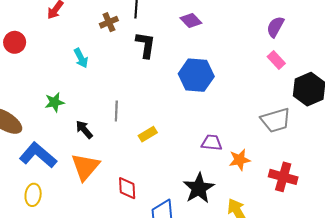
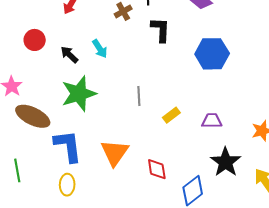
green star: (55, 102) -> (79, 94), size x1.8
black arrow: (84, 130) -> (69, 55), moved
purple trapezoid: (212, 143) -> (212, 121), moved
blue L-shape: (38, 155) -> (68, 146), turned 48

